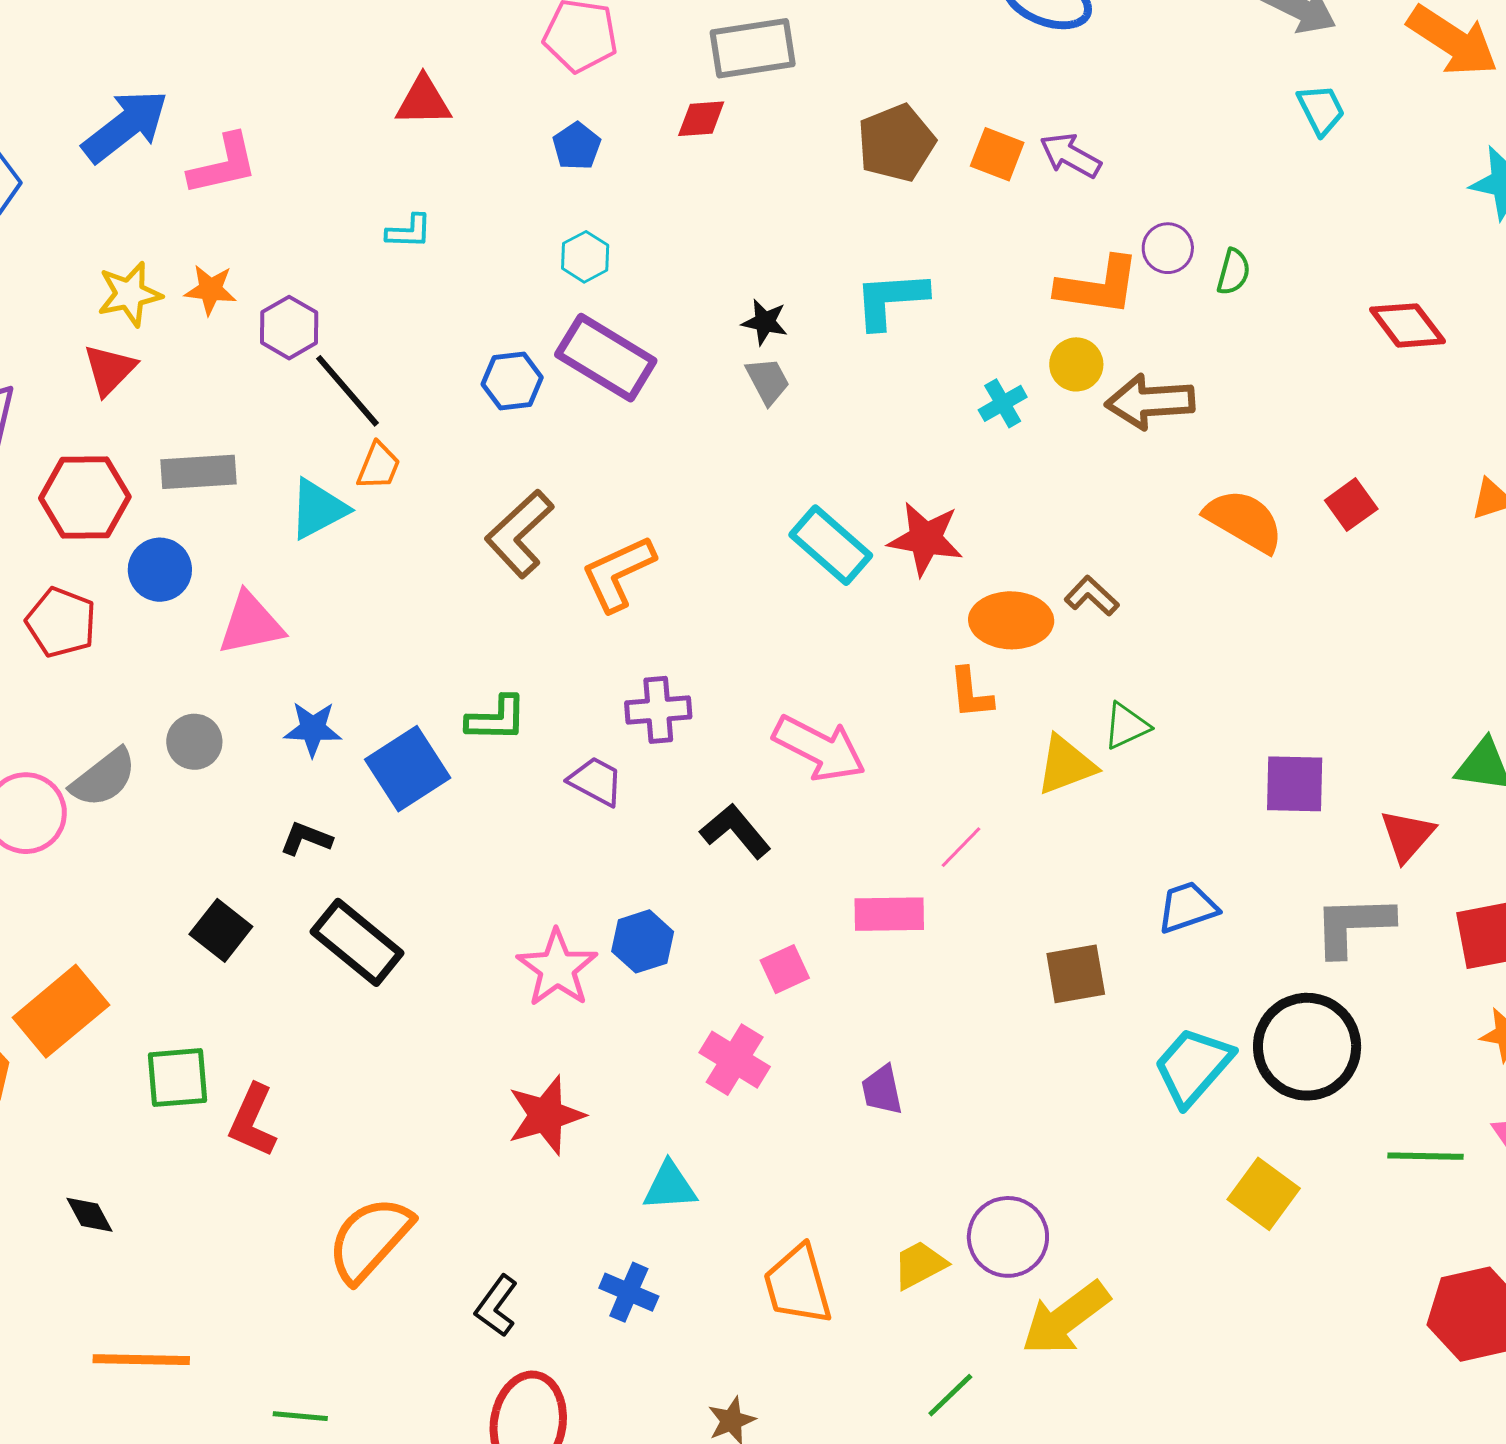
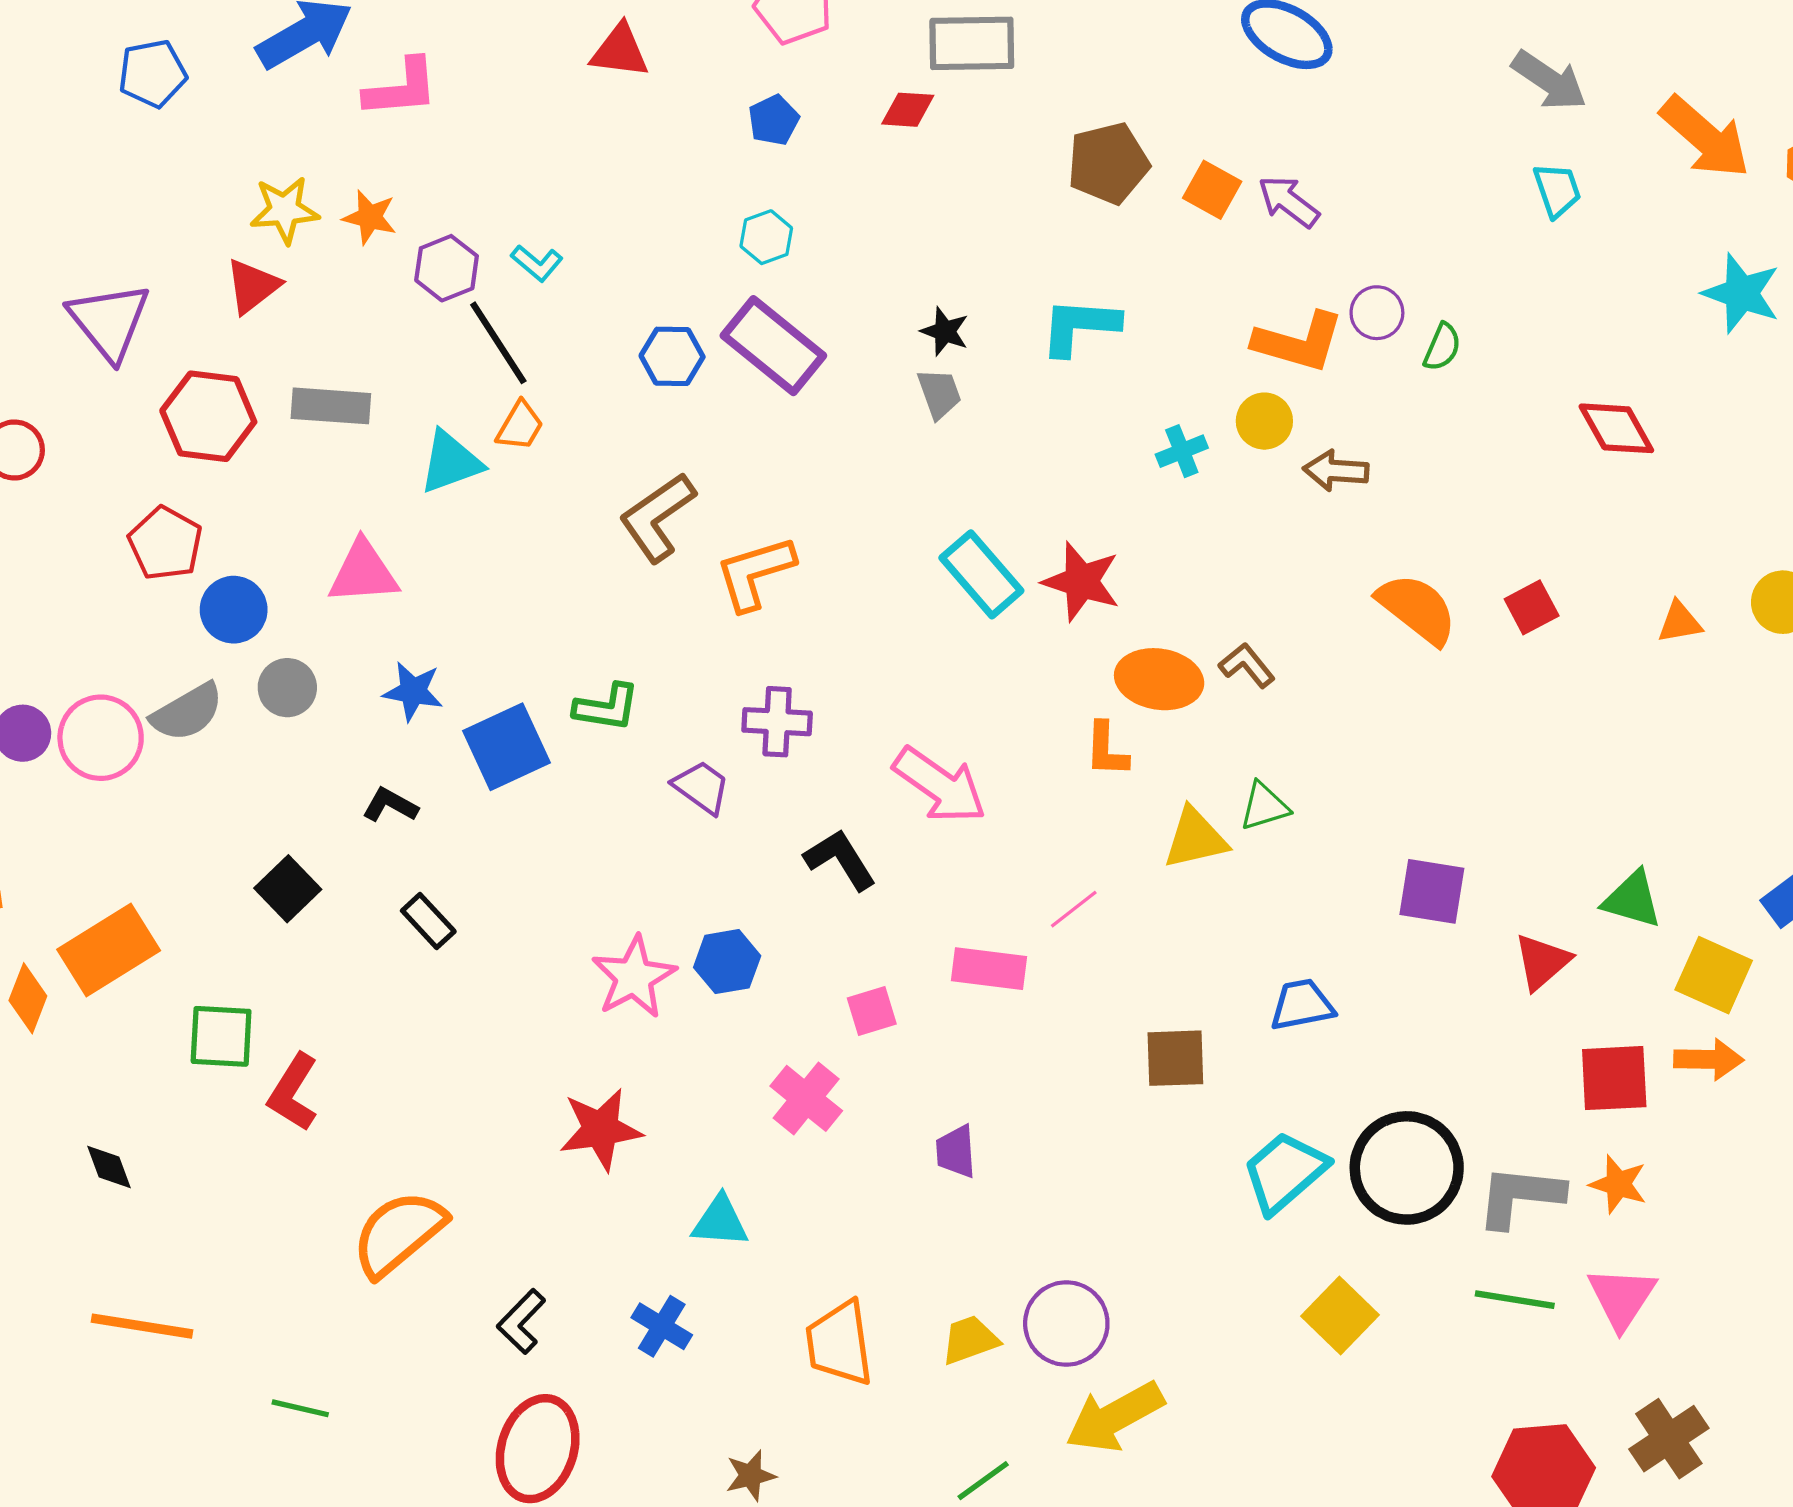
cyan L-shape: (409, 231) -> (537, 263), moved, turned 30
brown arrow: (1150, 402) -> (1336, 471), size x0.7
blue circle: (160, 570) -> (234, 610), moved
gray L-shape: (1353, 925) -> (1520, 1196), moved
black rectangle: (357, 942) -> (428, 921), size x0.6

